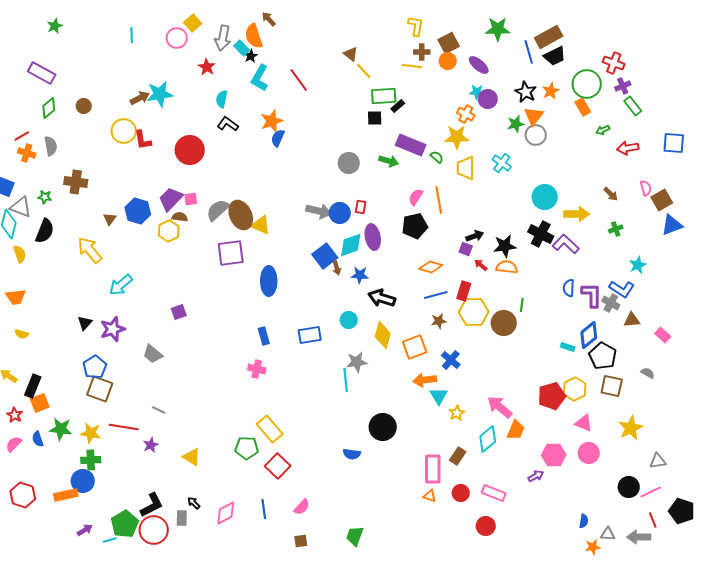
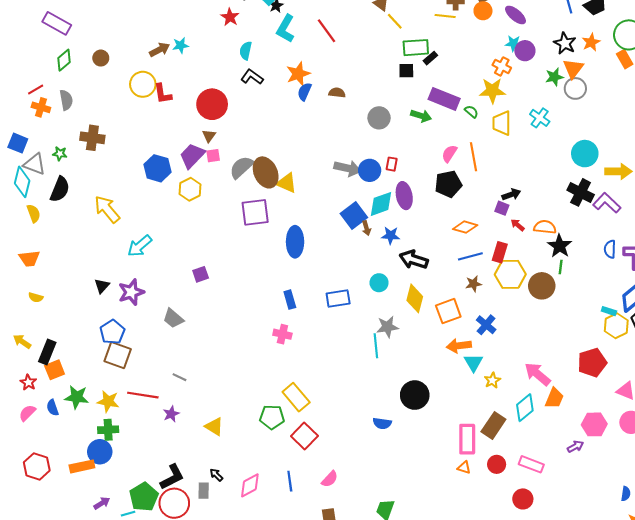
cyan star: (160, 94) -> (181, 45), size x0.6
brown semicircle: (180, 217) -> (337, 93), moved
brown triangle: (110, 219) -> (209, 136), moved
black star: (505, 246) -> (560, 246), moved, turned -30
yellow hexagon: (575, 389) -> (616, 326), moved
brown rectangle: (458, 456) -> (493, 425), size x1.4

